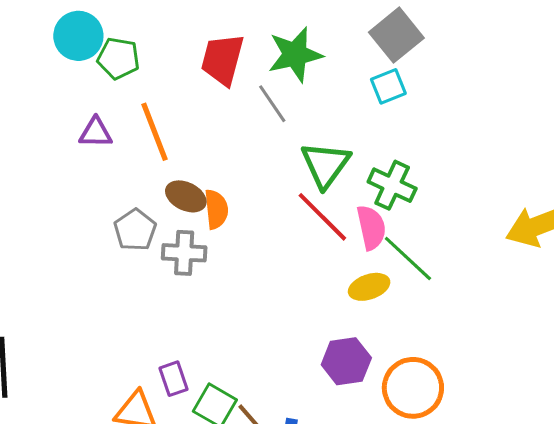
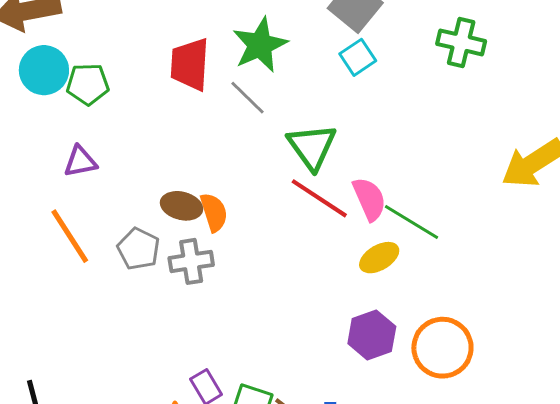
orange line: (154, 132) -> (70, 236), moved
green cross: (392, 185) -> (461, 42), moved

